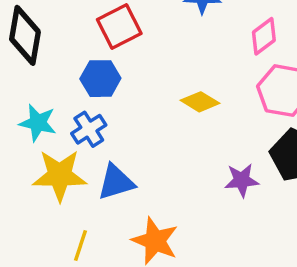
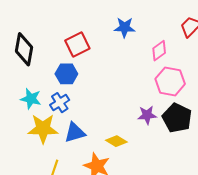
yellow diamond: (200, 102) -> (116, 141), moved
purple star: (242, 180) -> (147, 115), moved

